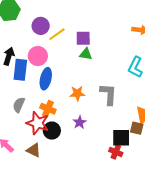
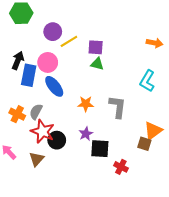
blue ellipse: (46, 79) -> (54, 86), turned -55
gray semicircle: (19, 105) -> (36, 112), moved
orange cross: (48, 109) -> (17, 114), moved
black square: (121, 138) -> (100, 149), moved
brown triangle: (34, 150) -> (37, 159), turned 42

